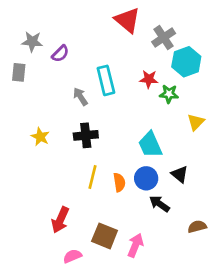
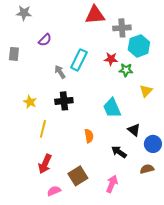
red triangle: (127, 20) -> (95, 15), turned -45
gray cross: (164, 38) -> (122, 28), turned 30
gray star: (32, 42) -> (24, 13), moved
cyan rectangle: (106, 80) -> (79, 60), turned 40
yellow line: (93, 177) -> (43, 129), moved
blue circle: (146, 178) -> (153, 144), moved
brown square: (105, 236) -> (78, 176), turned 36
pink arrow: (135, 245) -> (112, 184), moved

